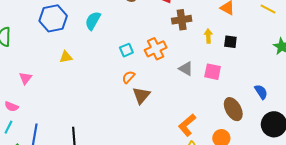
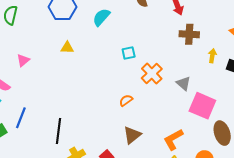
orange cross: (156, 49) -> (152, 74), moved, turned -30
pink square: (213, 72) -> (202, 106), moved, size x1.5
orange semicircle: (128, 77) -> (126, 100), moved
brown triangle: (141, 95) -> (132, 135), moved

